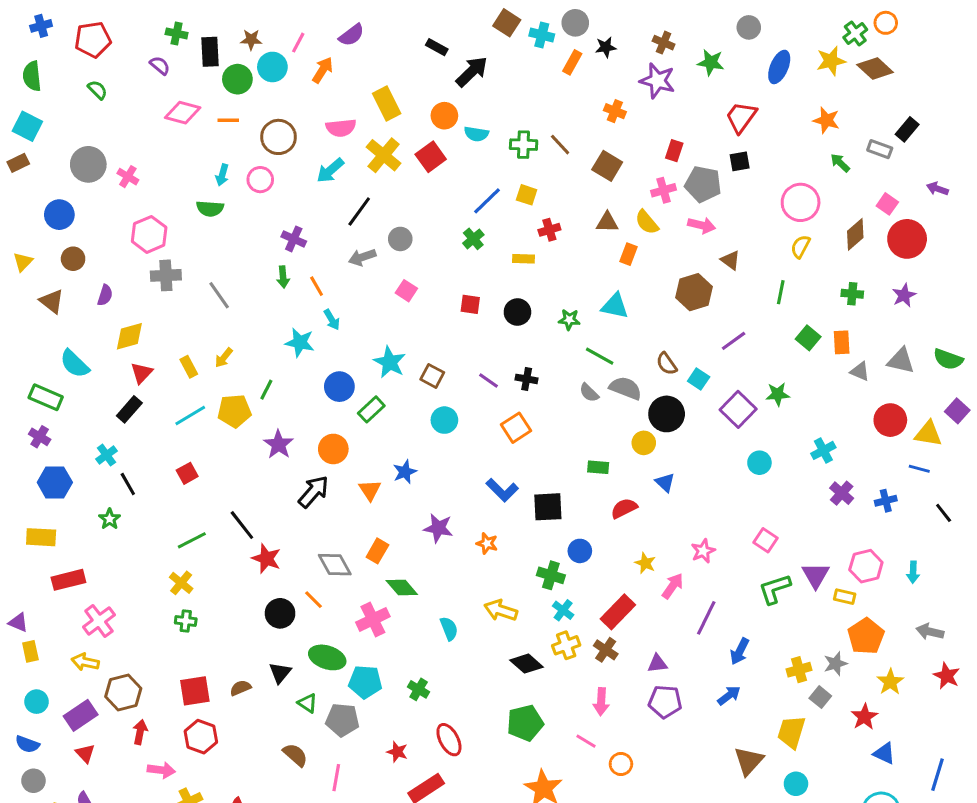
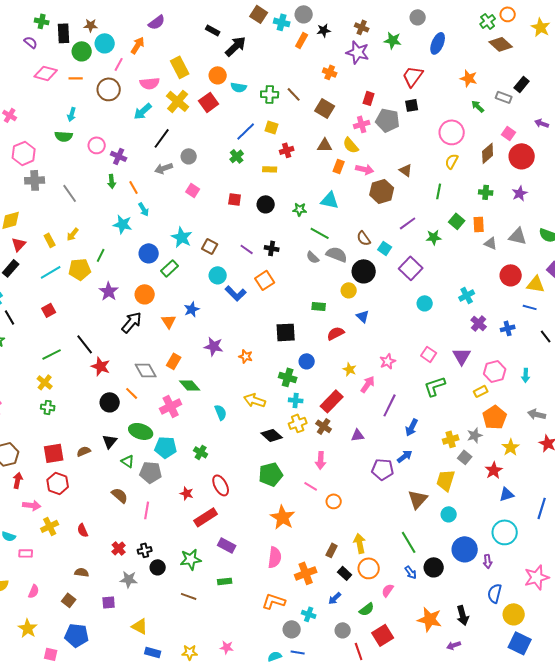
pink line: (298, 43) -> (119, 64), moved
yellow star: (831, 61) -> (541, 27), moved, turned -30
pink circle: (260, 180) -> (97, 145), moved
pink arrow: (702, 225) -> (365, 169), moved
green star: (778, 394) -> (434, 237), moved
blue L-shape: (502, 490) -> (236, 293), moved
purple triangle: (816, 575) -> (462, 356), moved
yellow rectangle: (845, 597) -> (481, 391), turned -40
cyan cross: (563, 610) -> (296, 400), turned -32
purple pentagon: (665, 702) -> (383, 469), moved
blue triangle: (884, 753) -> (507, 494), turned -42

